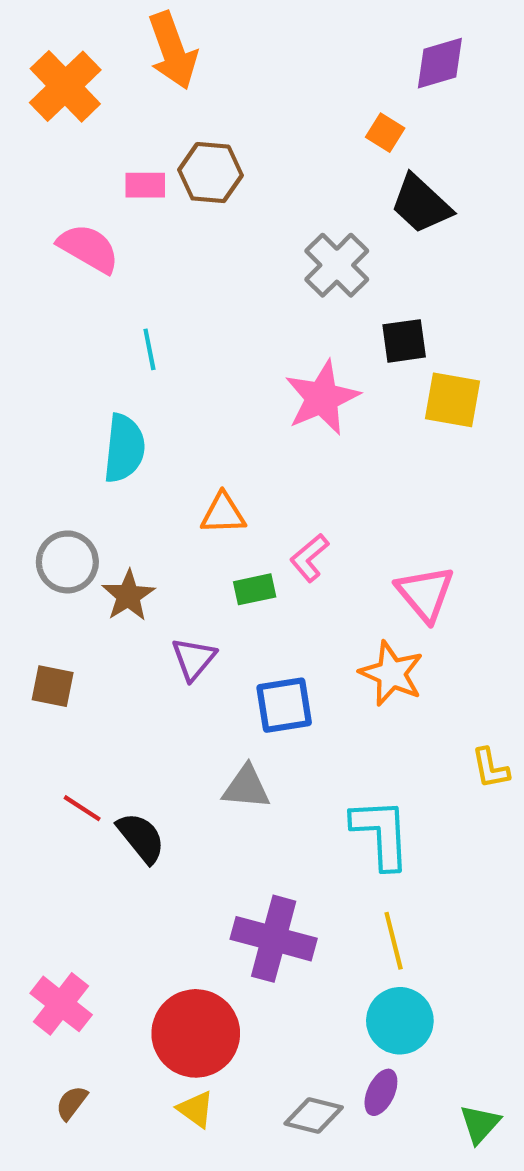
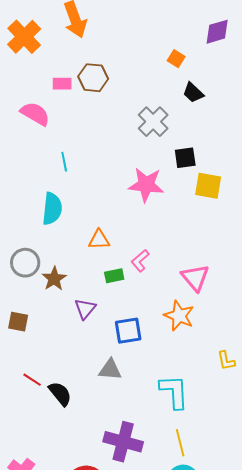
purple diamond: (440, 63) -> (217, 32), moved
black trapezoid: (421, 204) -> (193, 93), size x0.7
pink star: (322, 398) -> (146, 185), turned 30

